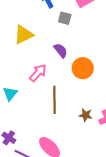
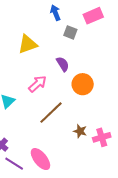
brown line: (55, 100) -> (51, 113), turned 40

